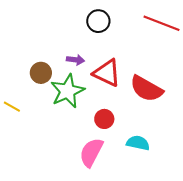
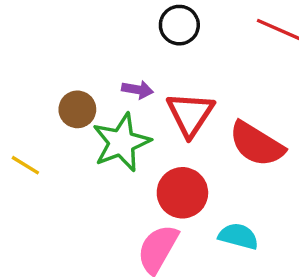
red triangle: (107, 73) -> (190, 114), turned 36
red circle: (104, 119) -> (182, 193), size x1.5

